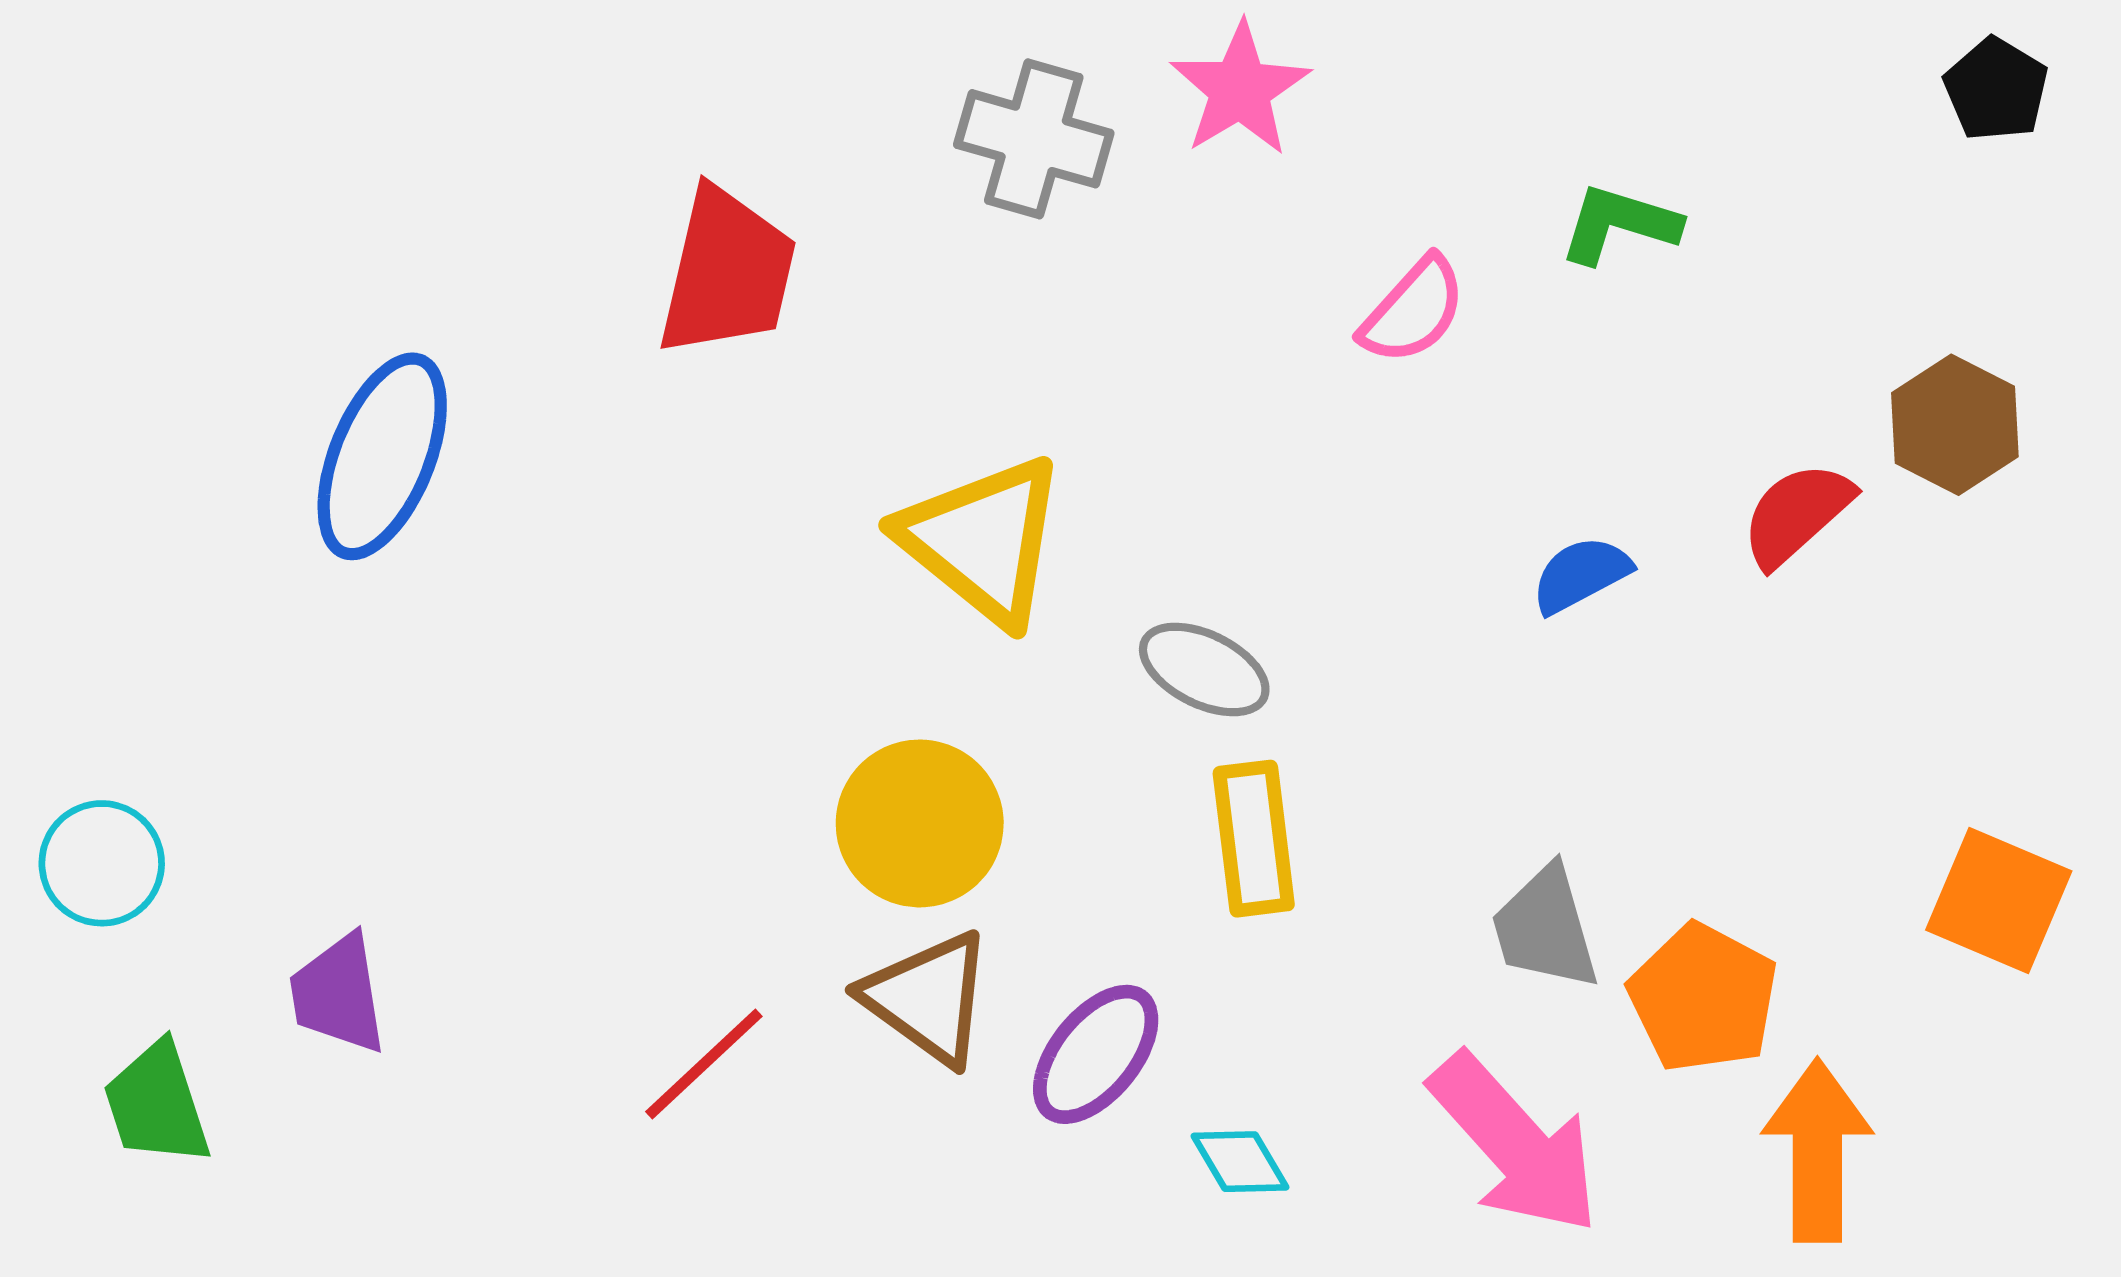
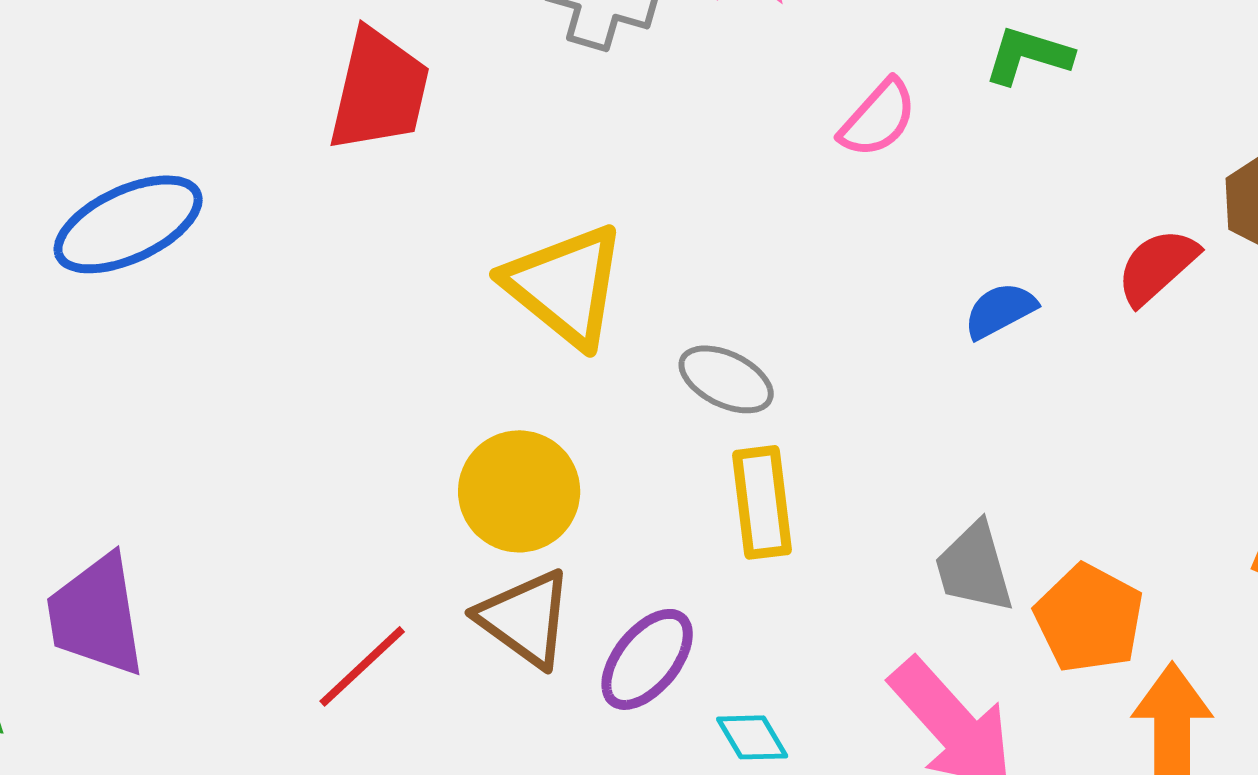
blue ellipse: (382, 456) -> (128, 224), turned 43
purple trapezoid: (338, 994) -> (96, 615), size x1.4

